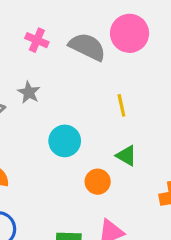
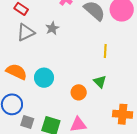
cyan circle: (65, 141) -> (44, 78), moved

